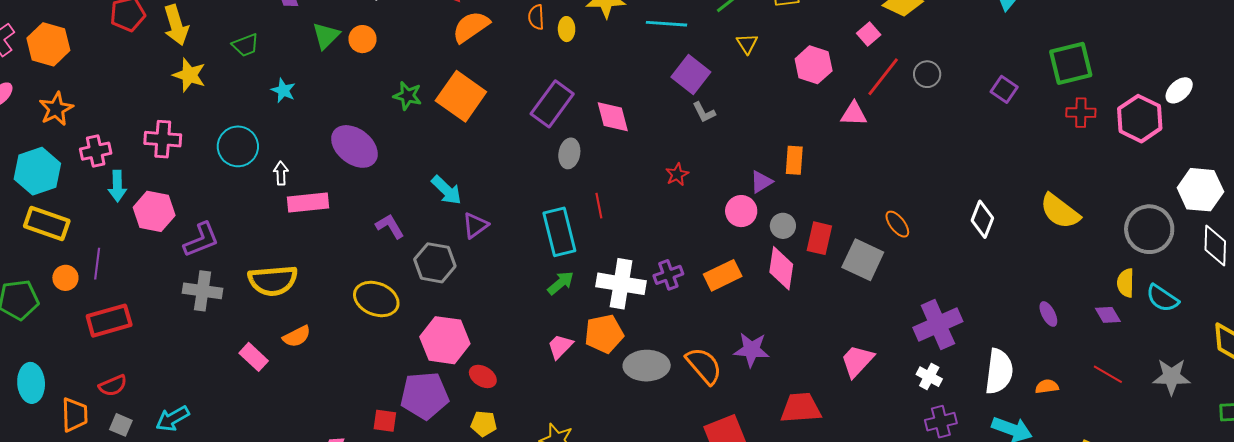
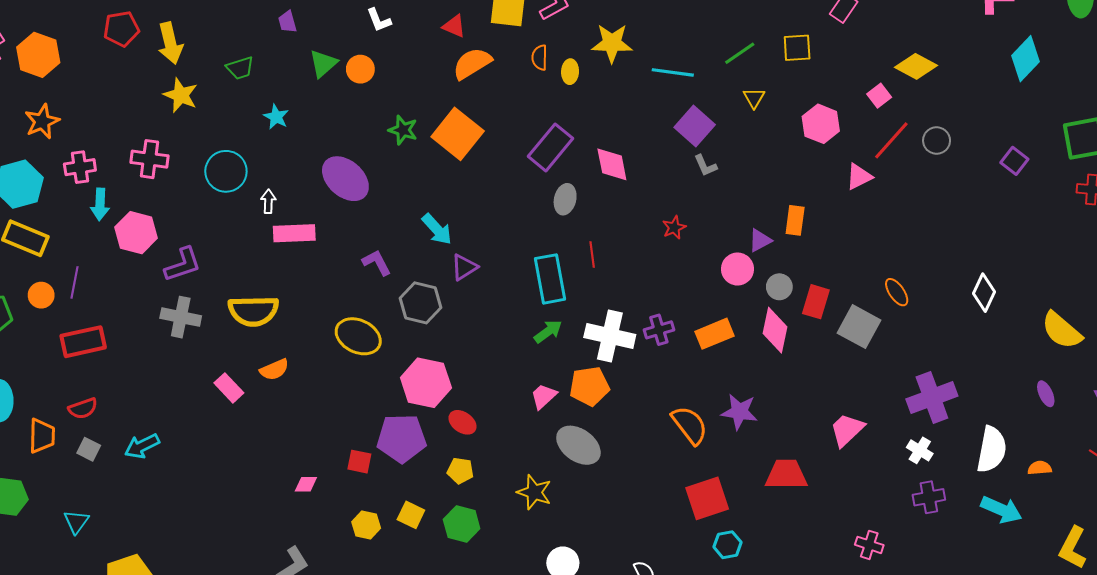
pink triangle: (854, 114) -> (859, 177), turned -32
yellow semicircle: (1060, 211) -> (1062, 330), moved
gray ellipse: (647, 366) -> (578, 445), moved, turned 33

